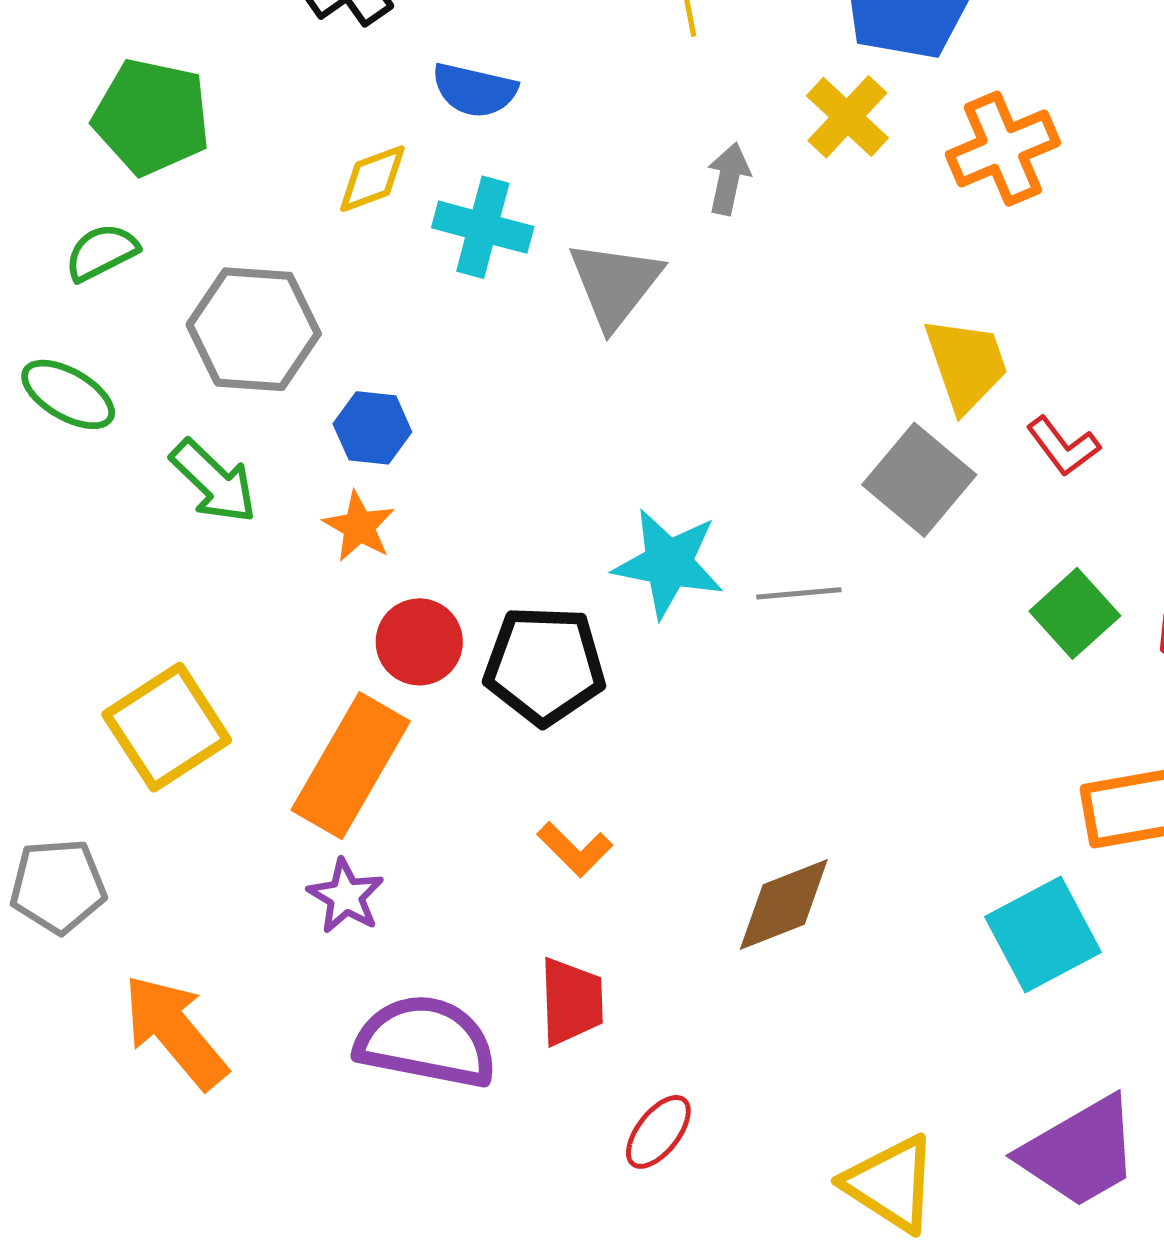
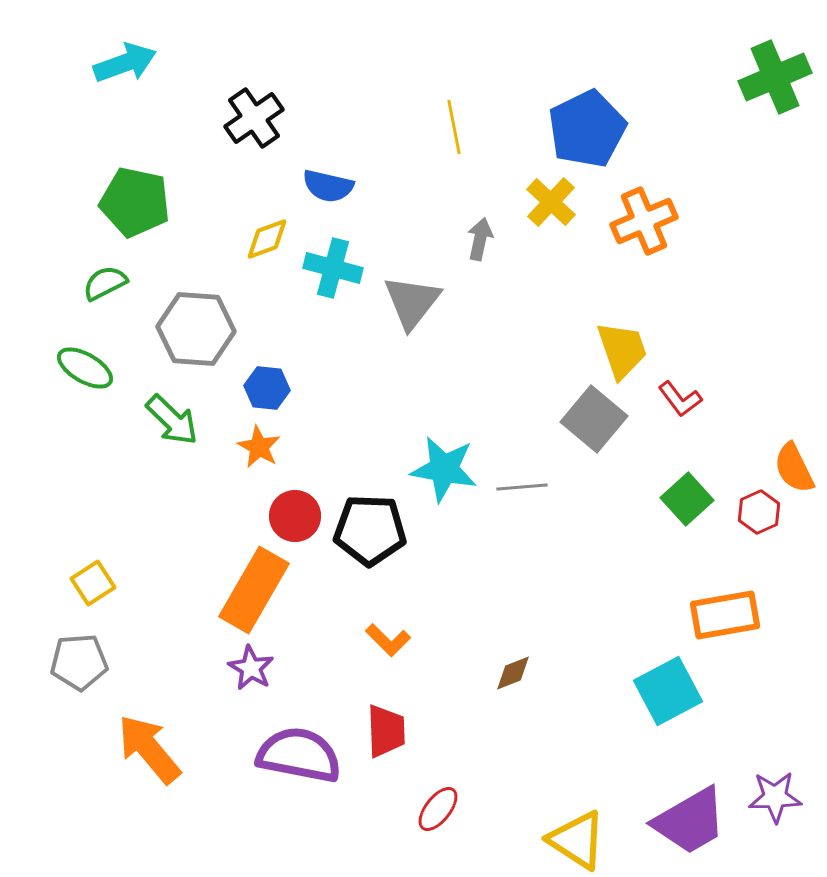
yellow square: (167, 727) -> (93, 583), moved, size x0.6
brown diamond: (784, 904) -> (513, 673), size x0.6

